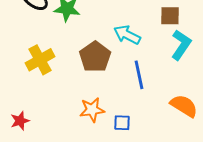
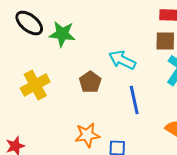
brown pentagon: (95, 57) -> (90, 82), size x0.7

